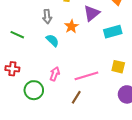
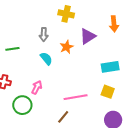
cyan rectangle: (113, 32) -> (110, 67), moved
green line: (17, 35) -> (12, 49), turned -40
pink arrow: (55, 74) -> (37, 87), moved

